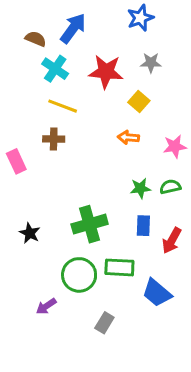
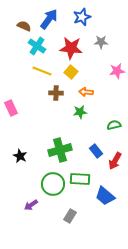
blue star: (140, 18) -> (82, 17), moved
yellow square: (139, 102) -> (71, 72), moved
brown cross: (54, 139) -> (56, 93), moved
pink star: (175, 146) -> (117, 71), moved
green star: (140, 188) -> (80, 112), moved
blue rectangle: (143, 226) -> (96, 151), turned -40

